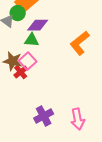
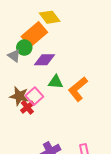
green triangle: (32, 40) -> (56, 82), moved
orange L-shape: (80, 43) -> (78, 89), moved

